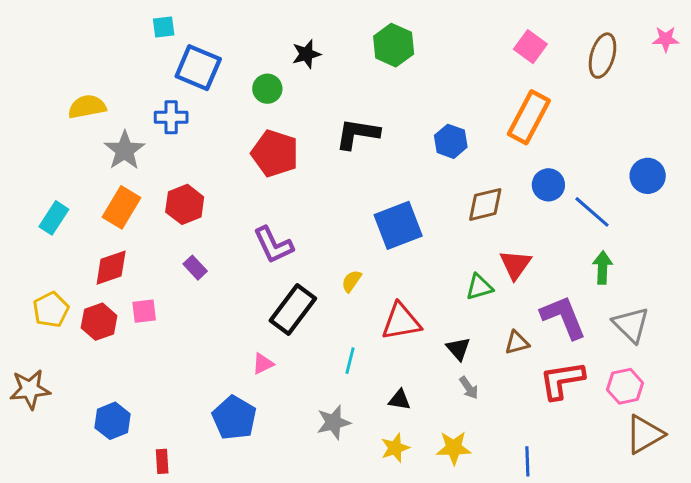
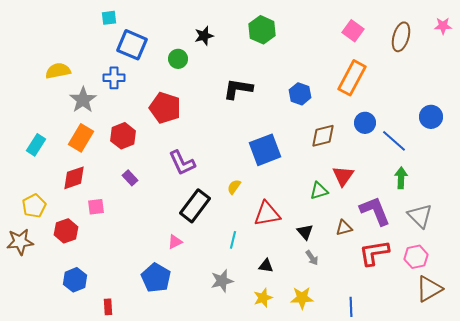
red pentagon: (275, 153) -> (165, 108), moved
red hexagon: (99, 322) -> (66, 231), moved
brown star: (30, 389) -> (20, 242), moved

